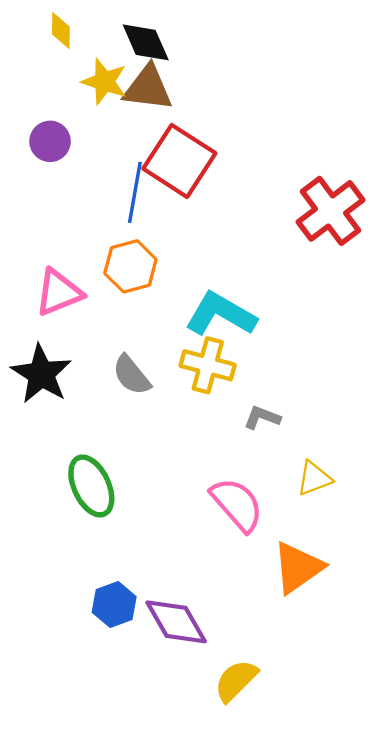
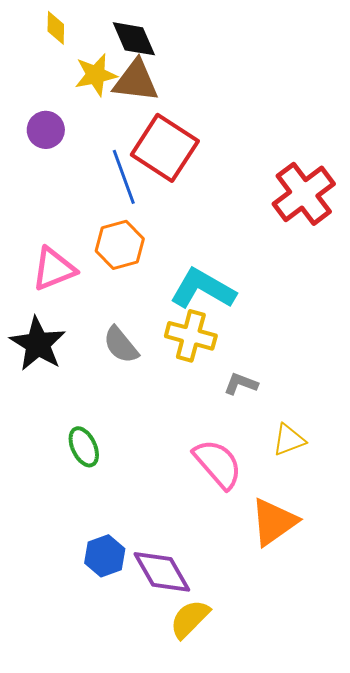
yellow star: (104, 82) -> (96, 75), turned -30
blue line: (135, 192) -> (124, 177), turned -30
green ellipse: (91, 486) -> (84, 447), size x0.7
yellow semicircle: (236, 681) -> (190, 619), moved

